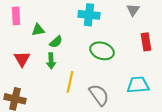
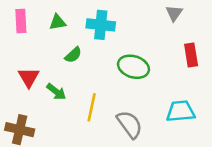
cyan cross: (89, 15) -> (101, 25), moved
green triangle: (38, 30) -> (58, 22), moved
green arrow: (51, 61) -> (56, 92), moved, turned -49

